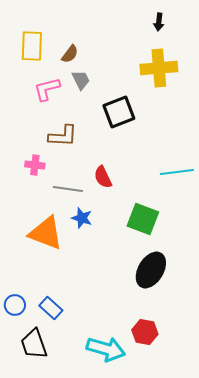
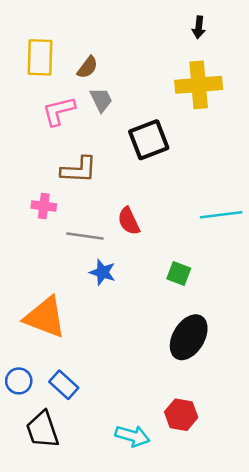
green square: (143, 219) -> (179, 273), size x0.6
orange triangle: (46, 233) -> (45, 317), moved
cyan arrow: (106, 349) -> (132, 436), size x0.7

